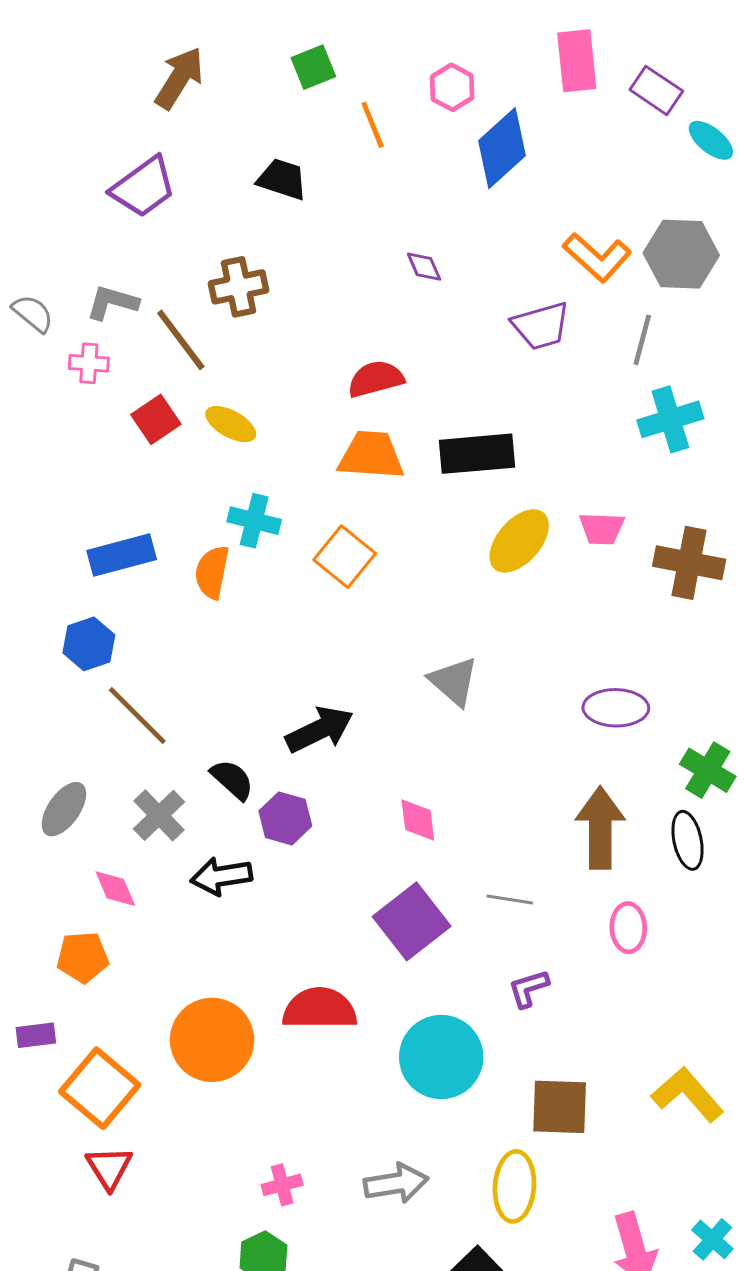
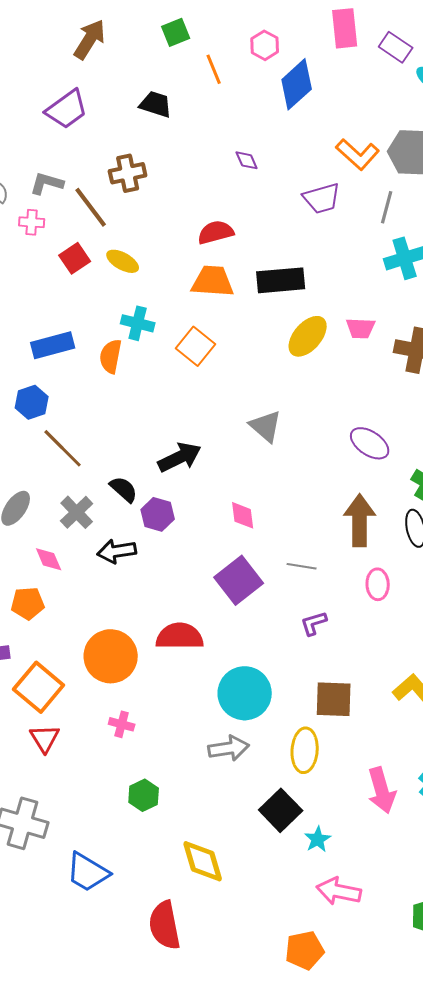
purple ellipse: (616, 708) -> (370, 443), turned 33
cyan circle: (441, 1057) -> (245, 693), moved
pink cross: (282, 1185) -> (122, 724), moved, turned 30

